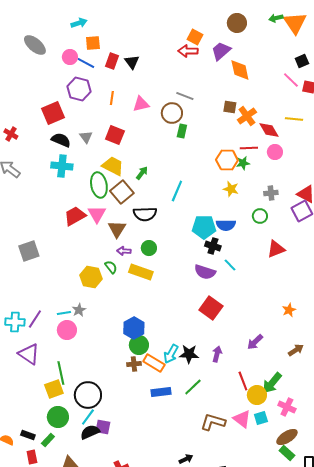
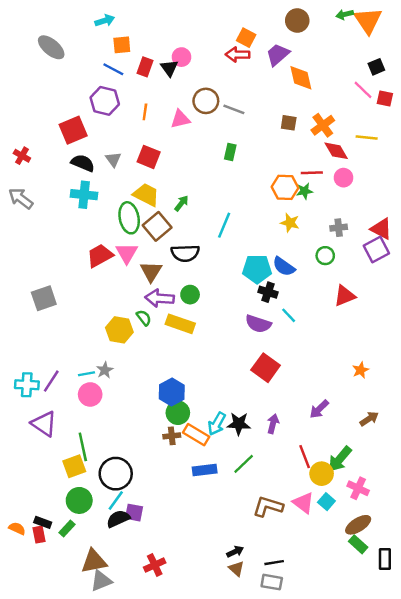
pink circle: (70, 57) -> (181, 57), moved
brown circle: (172, 113) -> (206, 101), moved
orange cross: (247, 116) -> (323, 125), moved
blue semicircle: (226, 225) -> (284, 267), turned 36
purple arrow: (124, 251) -> (160, 298), size x1.6
cyan square: (261, 418) -> (326, 502), turned -32
red rectangle: (32, 457) -> (39, 535), moved

